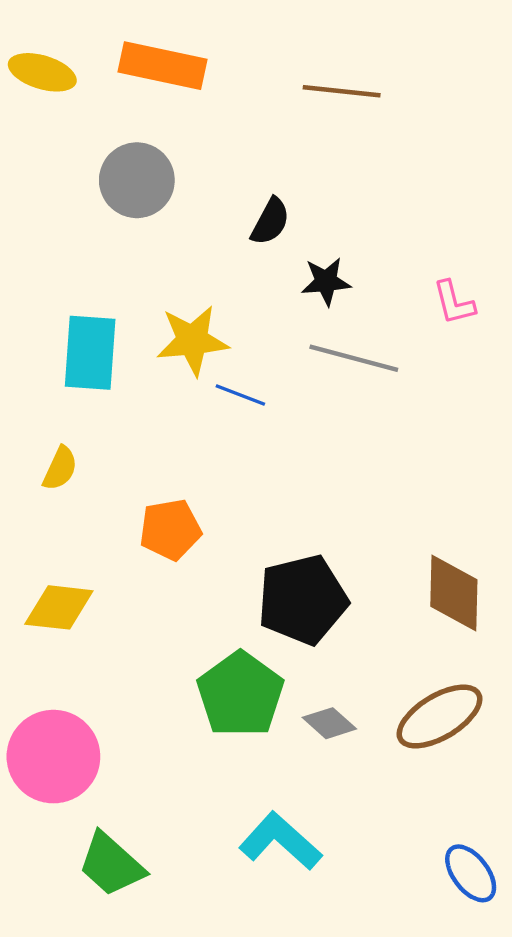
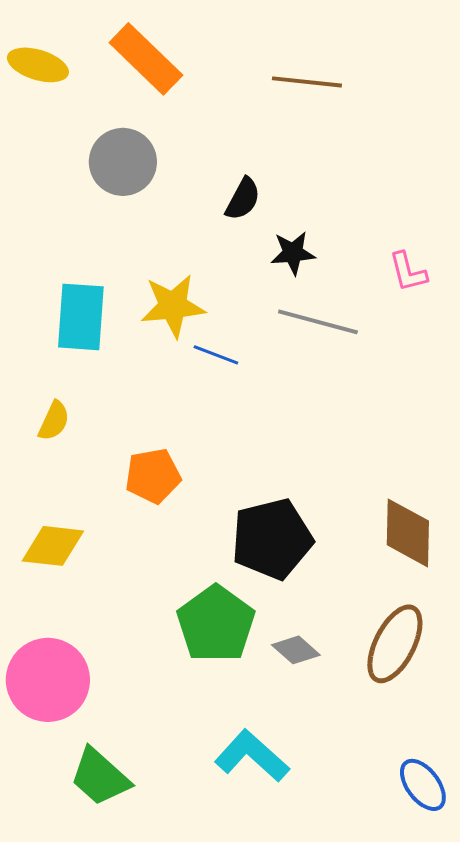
orange rectangle: (162, 66) -> (146, 59), turned 32
brown ellipse: (439, 717) -> (395, 644), turned -32

